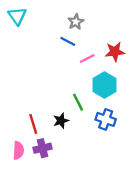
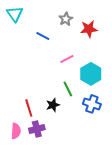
blue line: (68, 41) -> (43, 36), moved
red star: (115, 52) -> (89, 29), moved
pink line: (87, 59) -> (67, 59), moved

